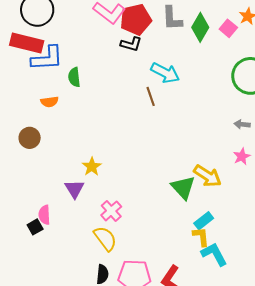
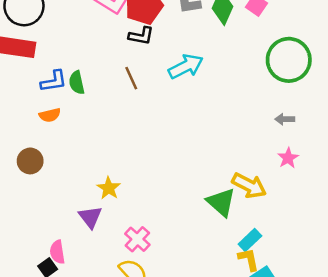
blue L-shape: (47, 58) -> (54, 81), moved, size x0.7
cyan arrow: (165, 73) -> (186, 66), turned -48
brown line: (151, 96) -> (131, 78), moved

